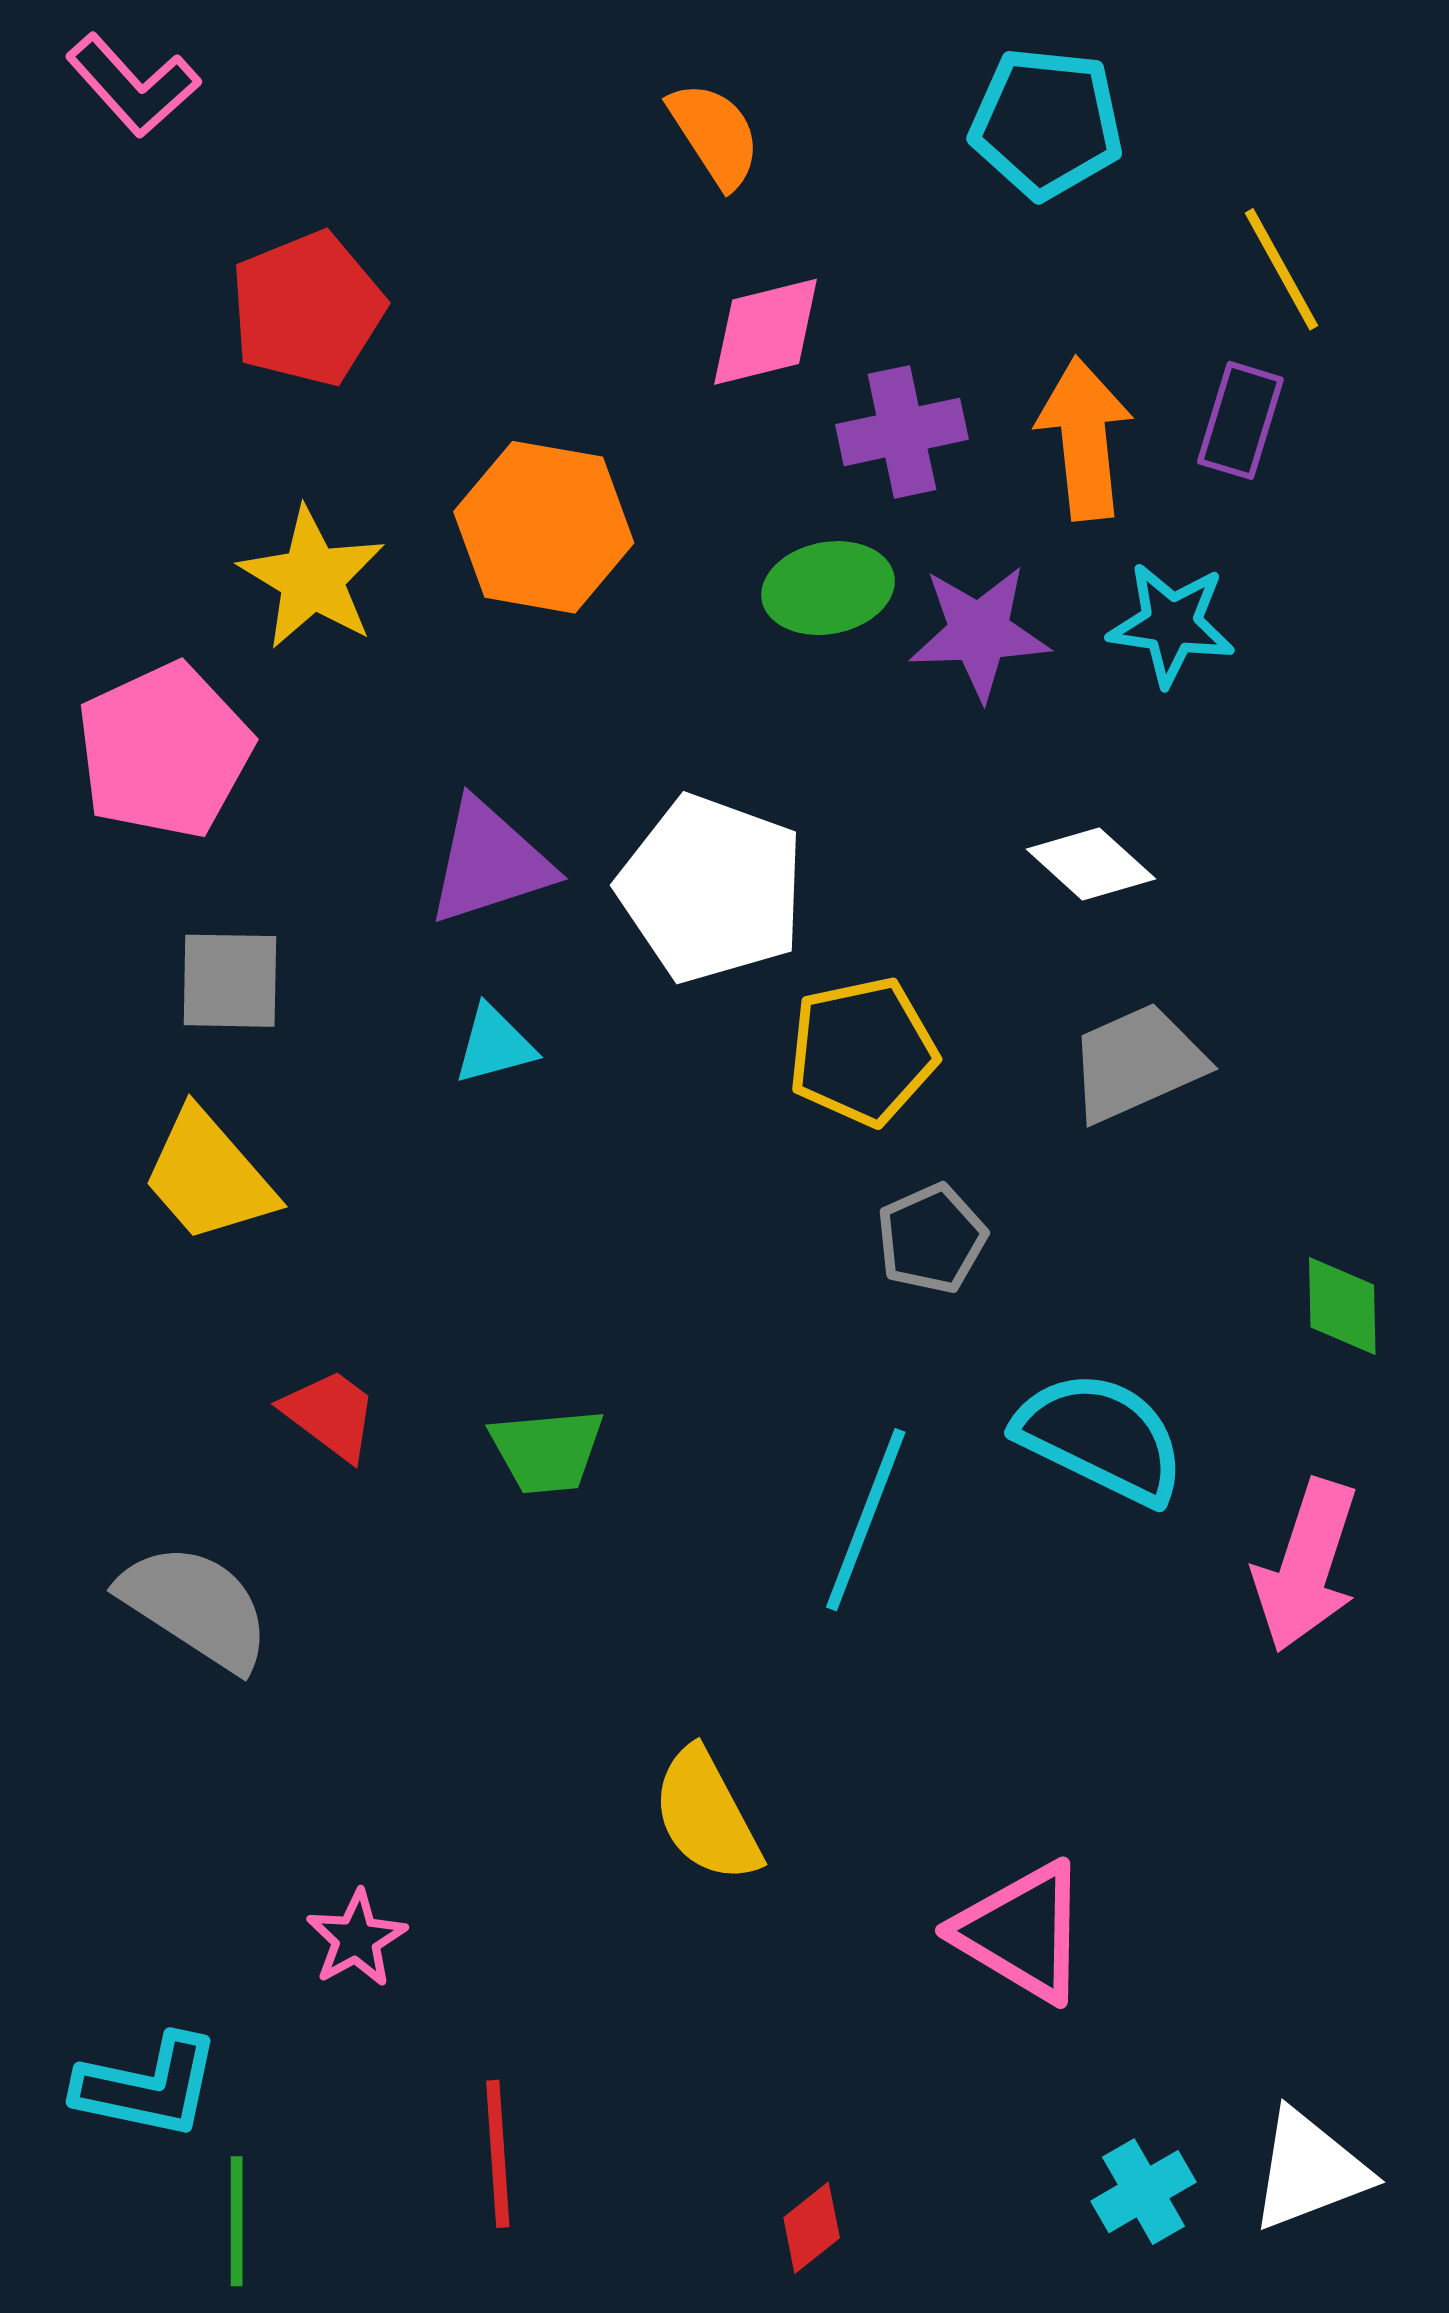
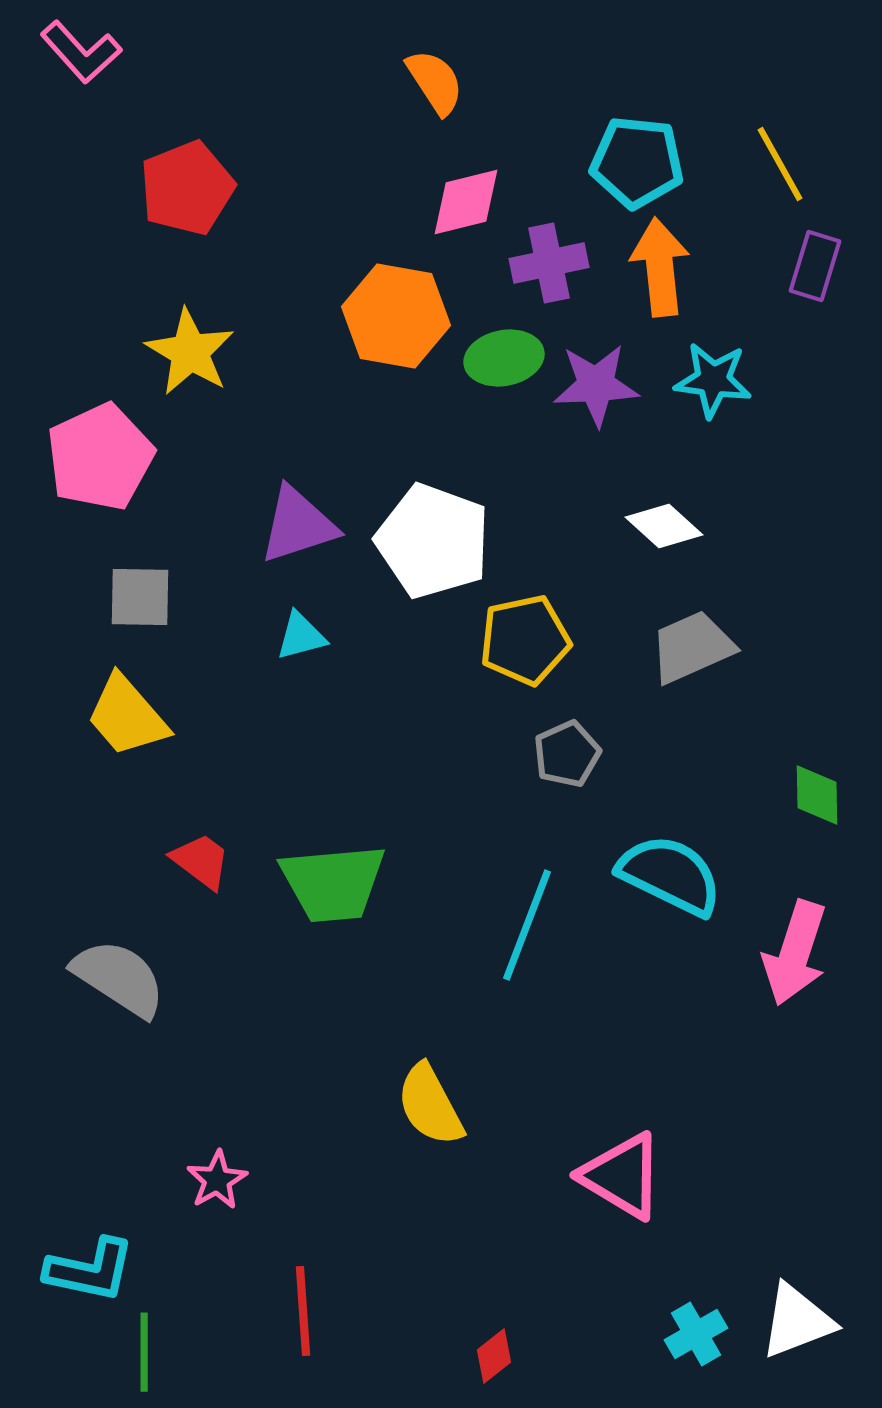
cyan pentagon: (1047, 123) -> (637, 162), moved
purple rectangle: (1240, 420) -> (815, 266), moved
orange hexagon: (544, 527) -> (396, 316), moved
green trapezoid: (547, 1451) -> (333, 883), size x1.5

